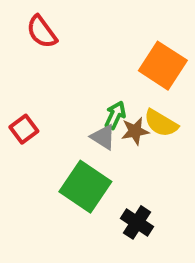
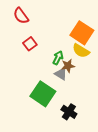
yellow semicircle: (161, 123) -> (81, 51), moved
red square: (24, 129) -> (30, 44), moved
gray triangle: (103, 137) -> (61, 74), moved

